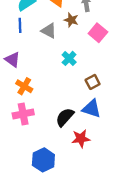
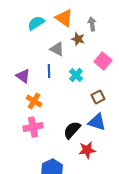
blue line: (20, 25) -> (49, 71), moved
pink square: (98, 33) -> (103, 61), moved

